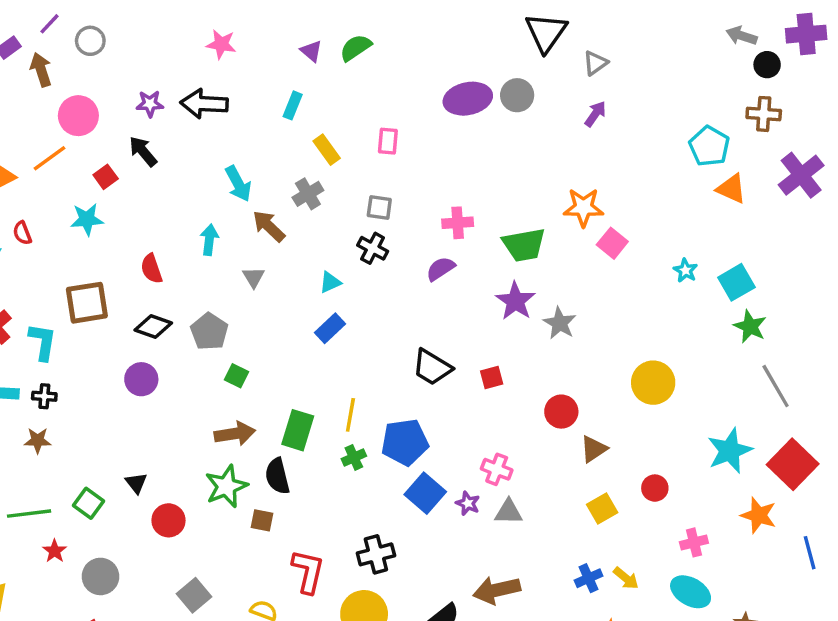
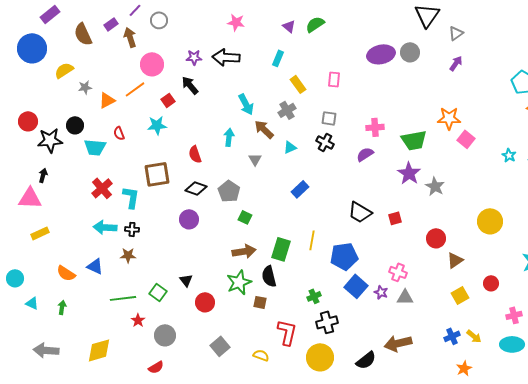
cyan triangle: (330, 282) -> (290, 147), moved
green cross: (354, 457) -> (314, 296), moved
cyan ellipse: (691, 592) -> (512, 344), turned -30

